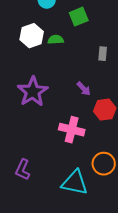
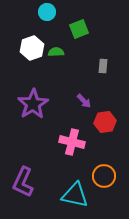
purple L-shape: (23, 170) -> (23, 182), size x1.4

